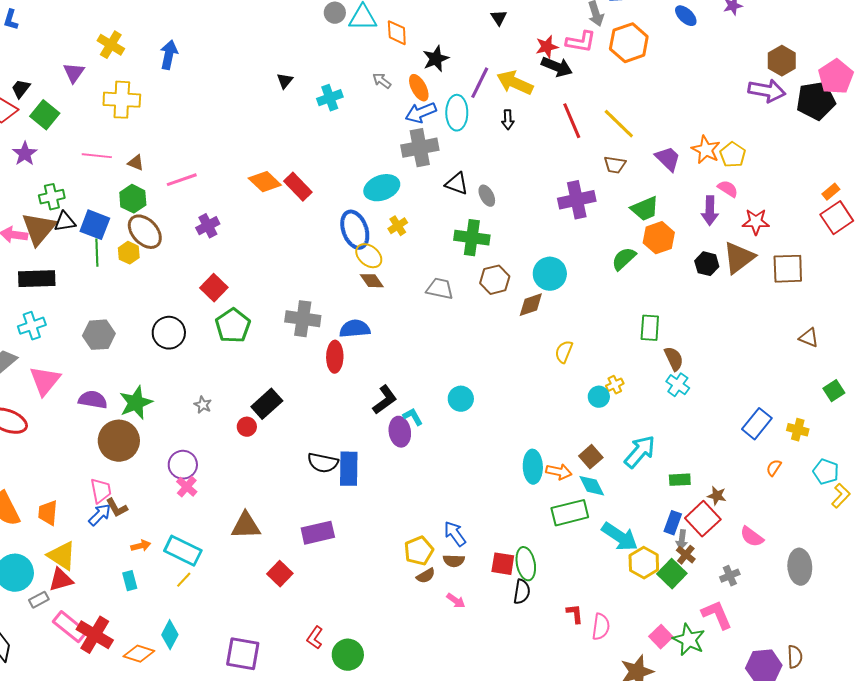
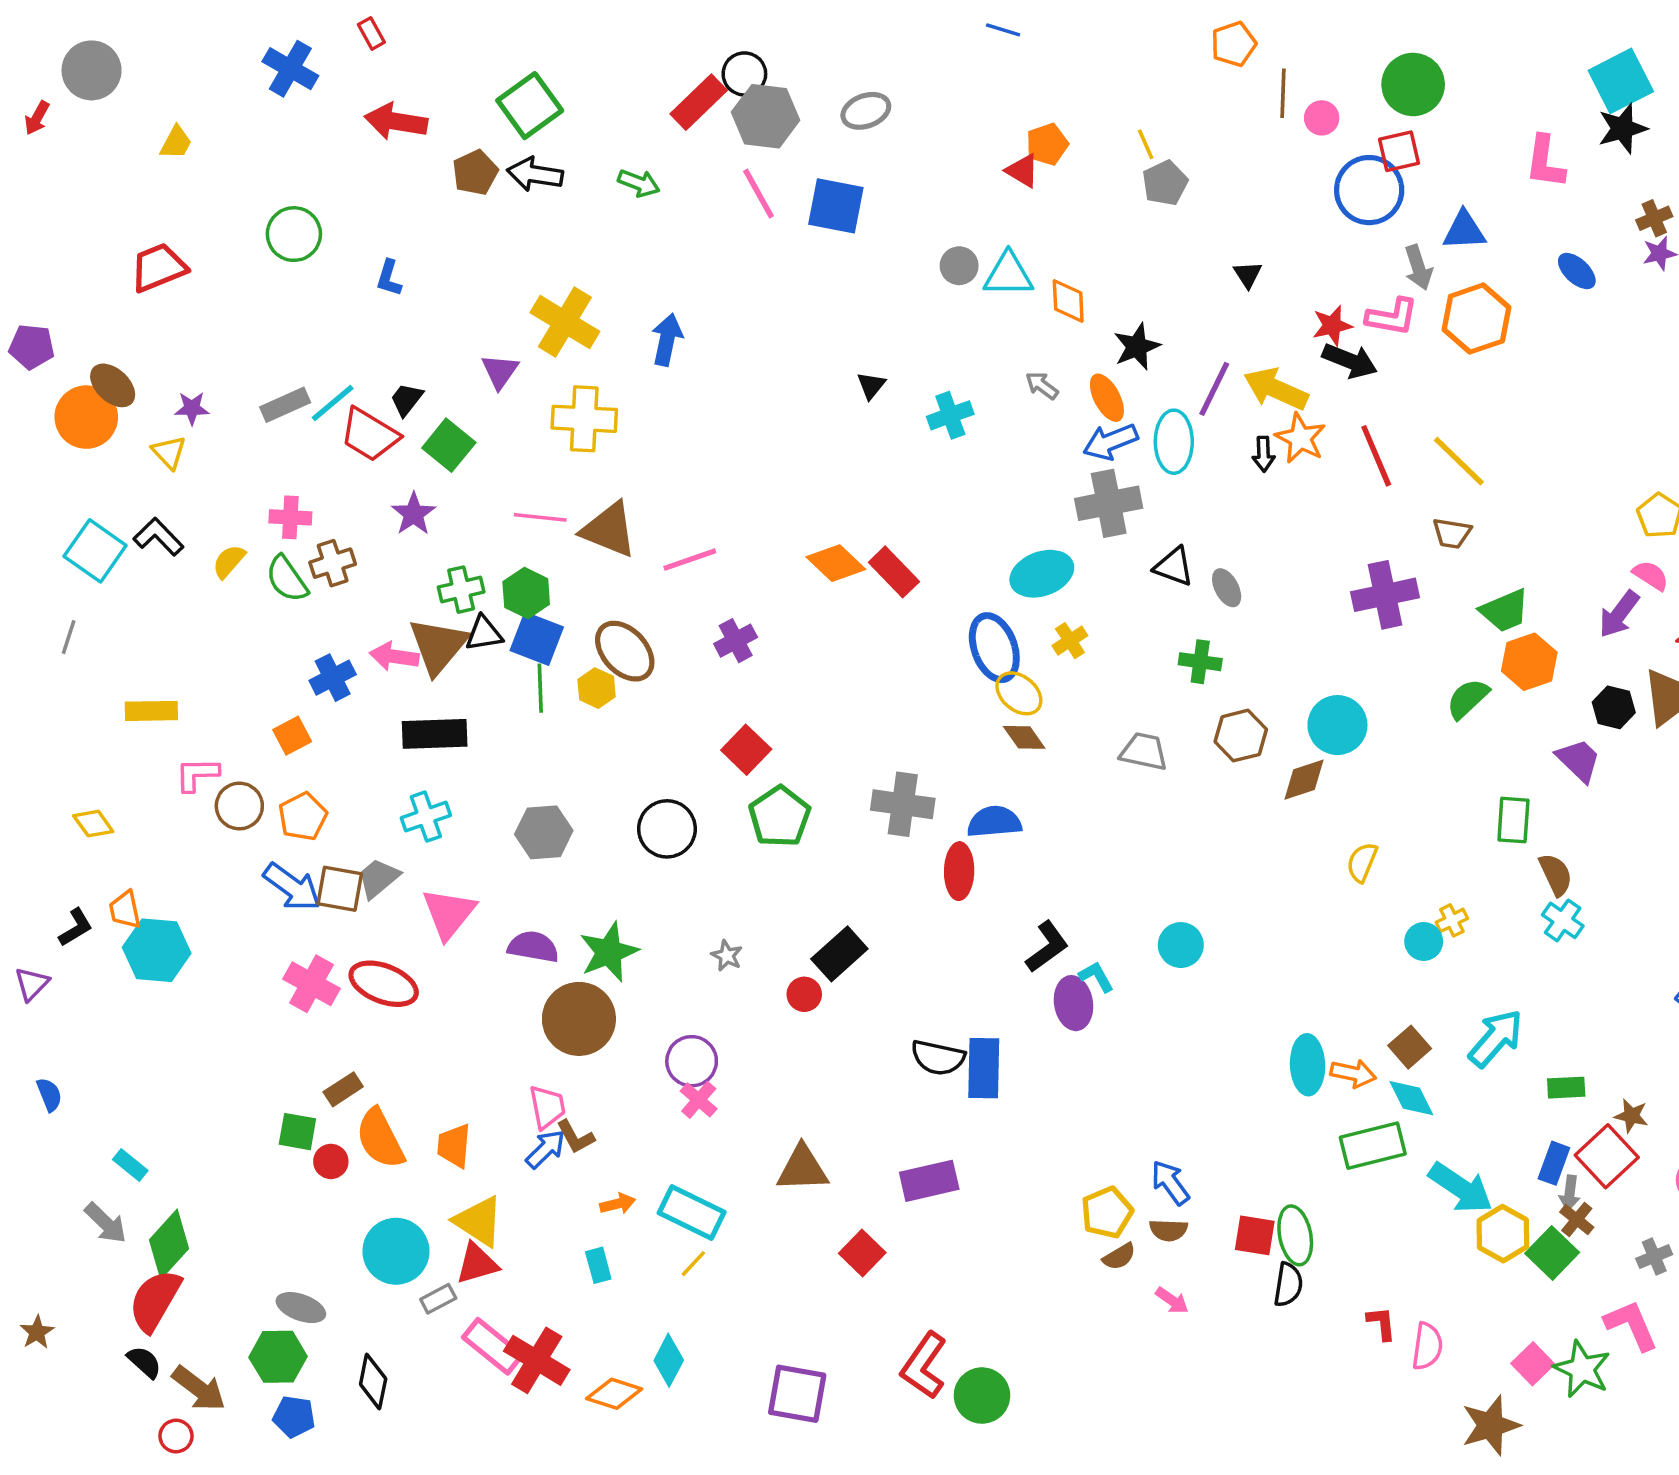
yellow cross: (111, 45) -> (565, 322), size x1.4
orange star: (706, 150) -> (1300, 438), moved
purple trapezoid: (668, 159) -> (1579, 760), moved
brown triangle: (136, 163) -> (609, 530), size x2.0
green hexagon: (133, 199) -> (526, 593), moved
purple arrow: (710, 211) -> (1619, 614), turned 36
green cross: (472, 238) -> (1200, 662), size x0.7
red L-shape: (315, 638) -> (924, 1366), size x1.6

